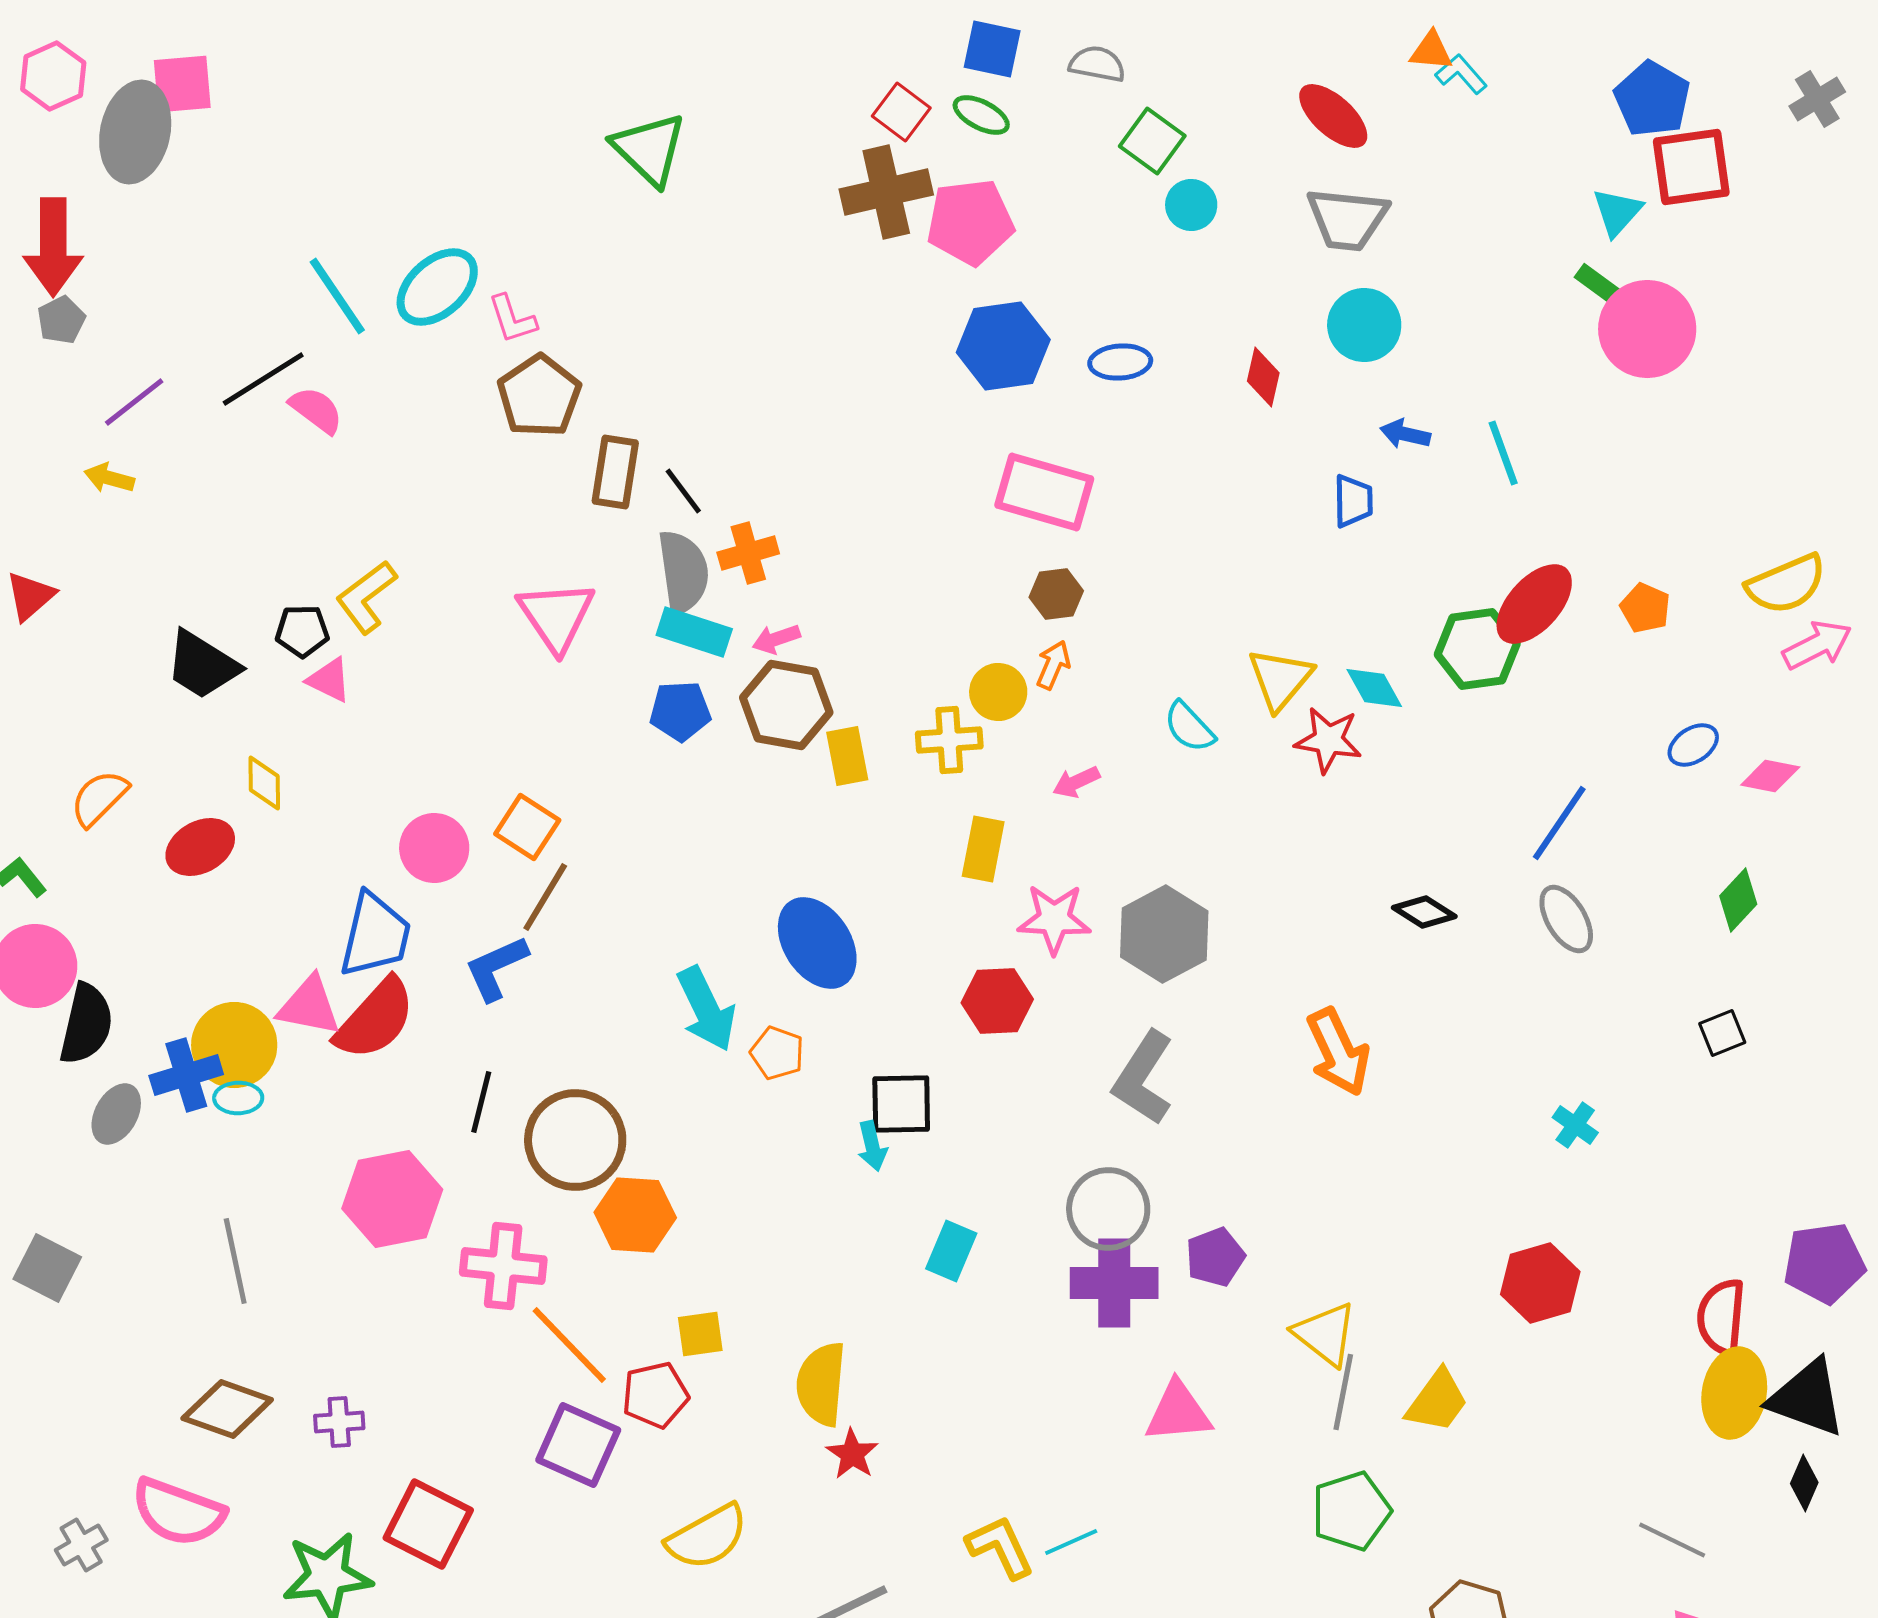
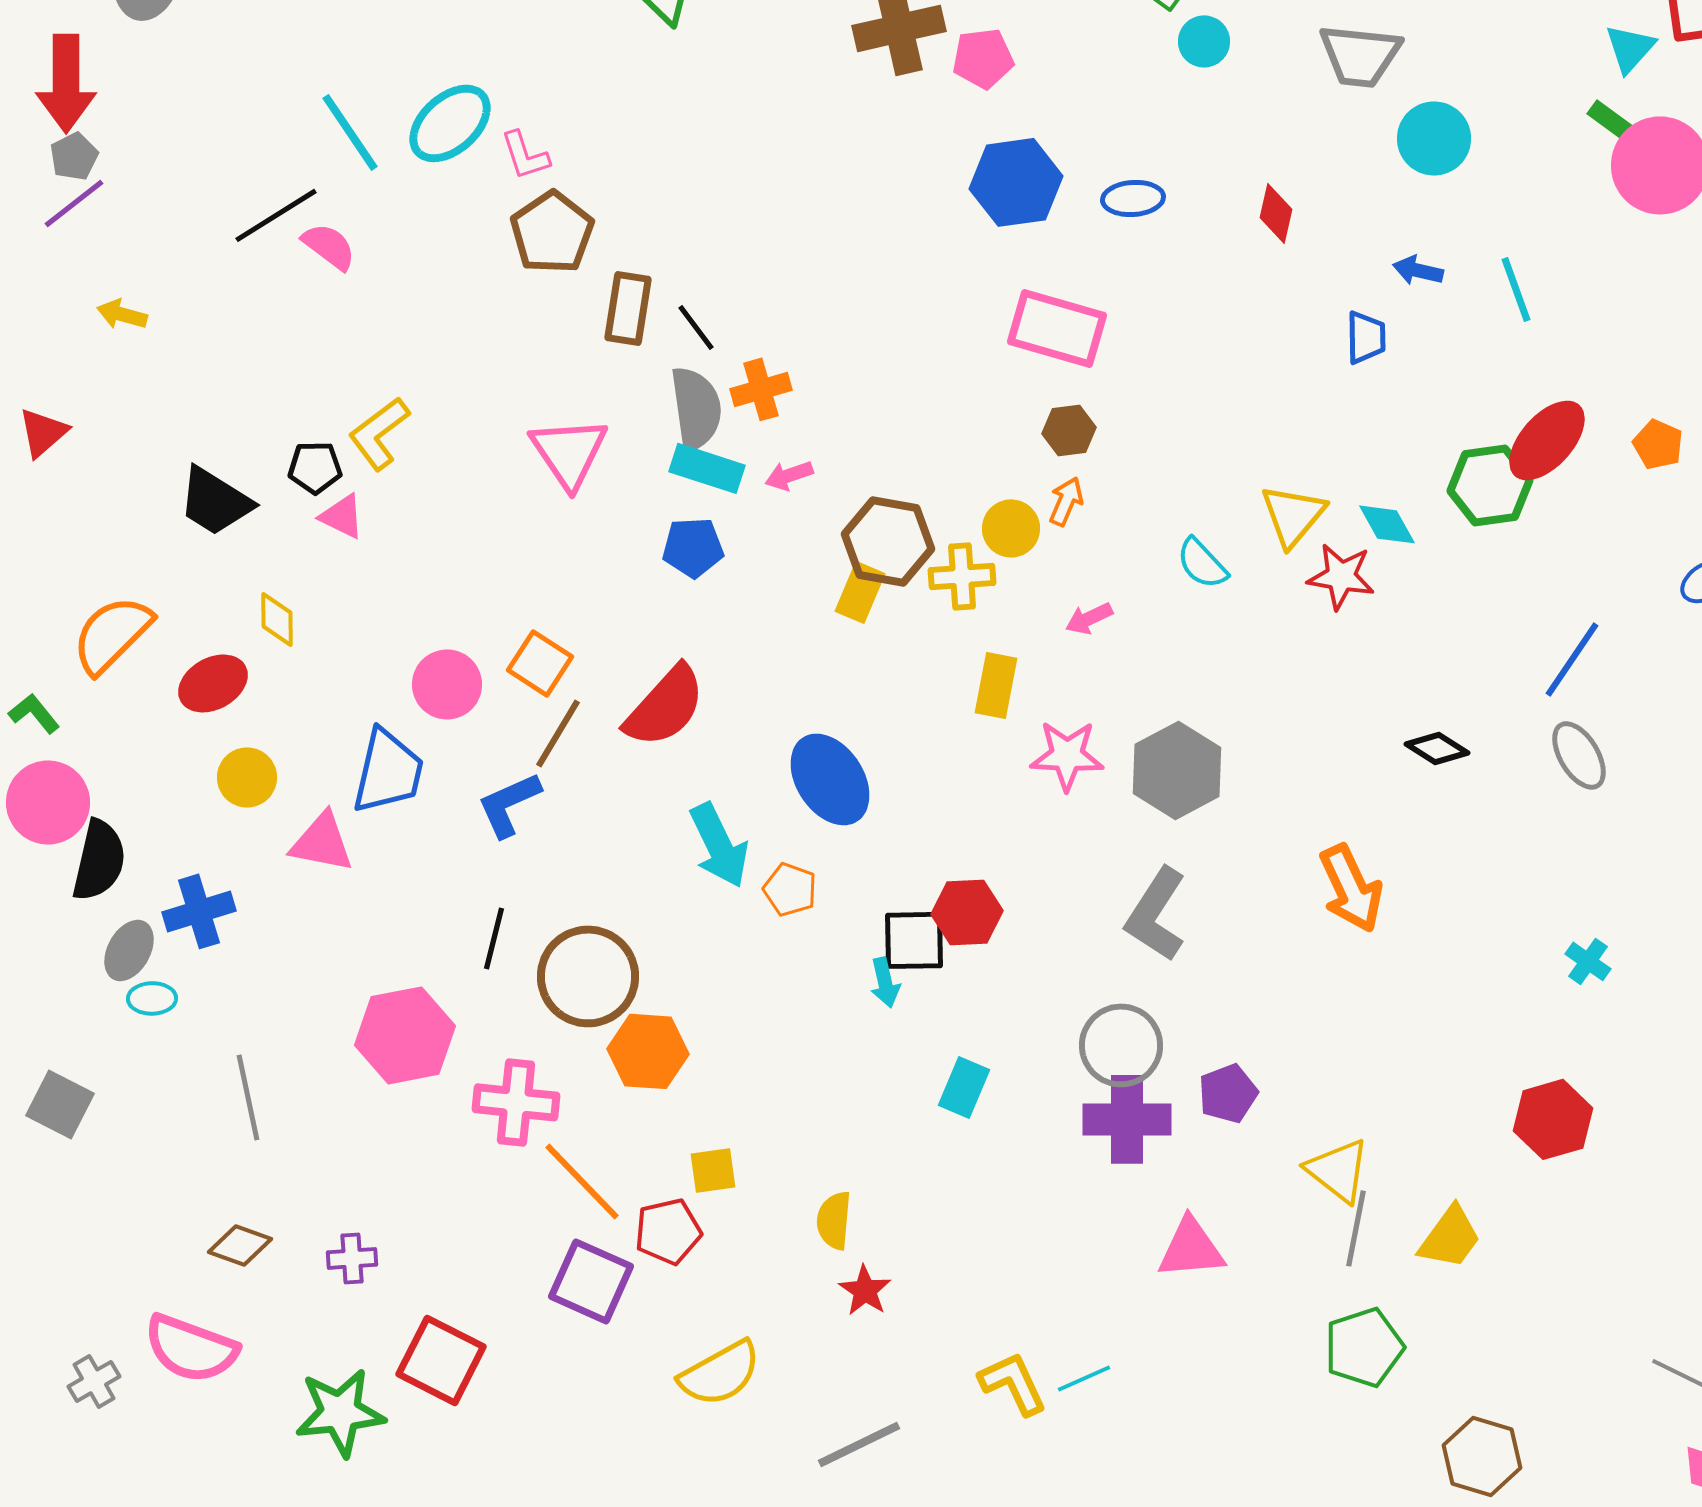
pink pentagon: (970, 222) -> (983, 58), size x0.7
cyan circle: (1364, 325) -> (1434, 138), moved
purple line: (134, 402) -> (74, 203), moved
brown hexagon: (786, 705) -> (888, 541), moved
yellow rectangle: (847, 756) -> (860, 592), turned 34
orange semicircle: (99, 798) -> (112, 634), size x1.4
red hexagon: (997, 1001) -> (967, 912), moved
red semicircle: (375, 1019) -> (665, 706), moved
yellow circle: (234, 1045) -> (247, 777), moved, size x0.7
cyan ellipse: (238, 1098) -> (152, 998), moved
yellow semicircle: (821, 1384) -> (834, 1220), size x0.7
brown diamond: (227, 1409) -> (240, 1245), size x0.7

